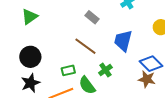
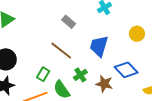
green rectangle: (68, 70) -> (43, 74), turned -48
brown star: (147, 79) -> (104, 84), moved

